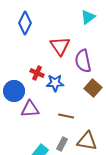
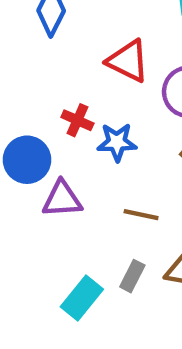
red triangle: (60, 46) -> (128, 61), turned -30

